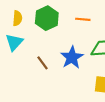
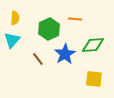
green hexagon: (47, 18) -> (49, 29), moved

